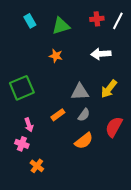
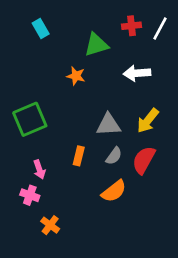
green triangle: (61, 26) -> (96, 45), moved
orange rectangle: (58, 115) -> (79, 156), turned -40
red semicircle: (114, 127) -> (144, 160), moved

